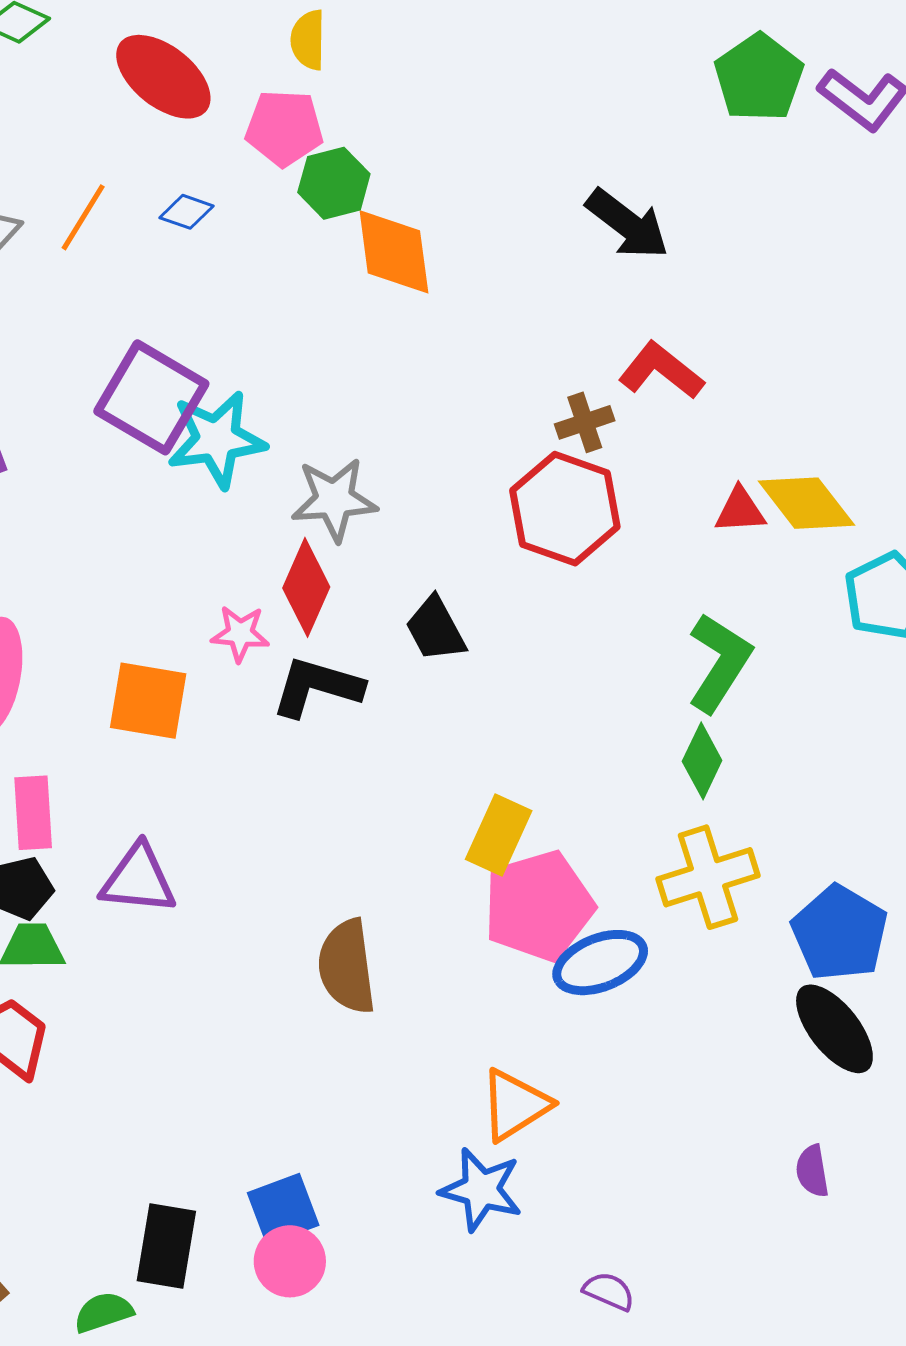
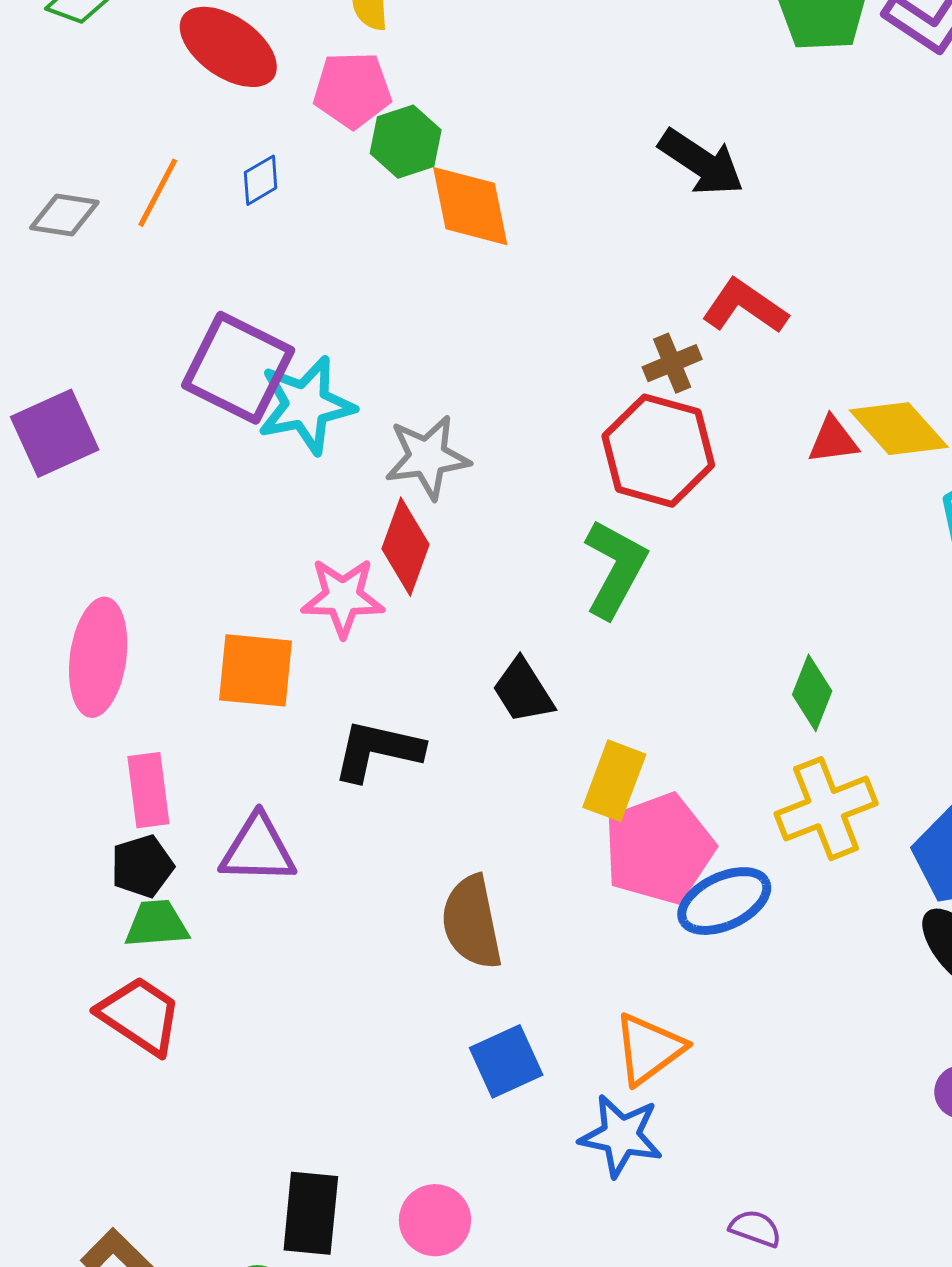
blue diamond: (187, 212) -> (261, 180), turned -46
black trapezoid: (436, 629) -> (523, 691), moved
pink star: (240, 634) -> (343, 597), size x1.4
green L-shape: (719, 662) -> (615, 569), moved
black L-shape: (317, 687) -> (377, 750), moved
blue square: (283, 1209) -> (506, 1061), moved

